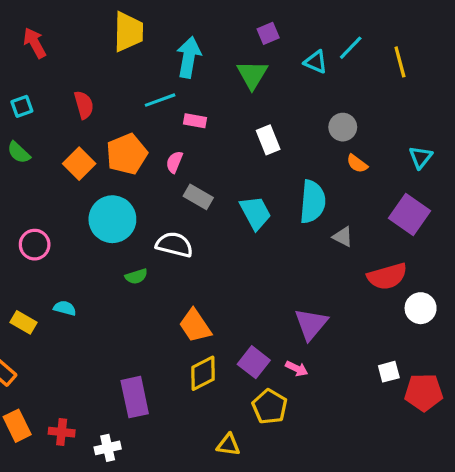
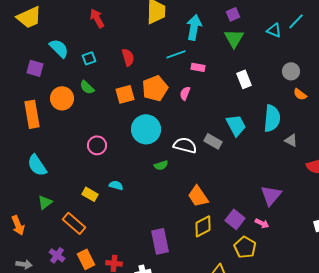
purple square: (268, 33) -> (233, 14), moved
orange square: (79, 164) -> (125, 94), turned 30
gray rectangle: (198, 197) -> (213, 141), moved

